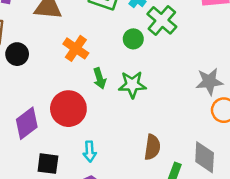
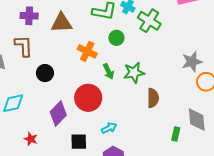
green circle: (133, 39) -> (116, 38), moved
black circle: (17, 54) -> (45, 73), moved
brown semicircle: (152, 147) -> (153, 98), moved
cyan arrow: (90, 152) -> (109, 128), turned -105

